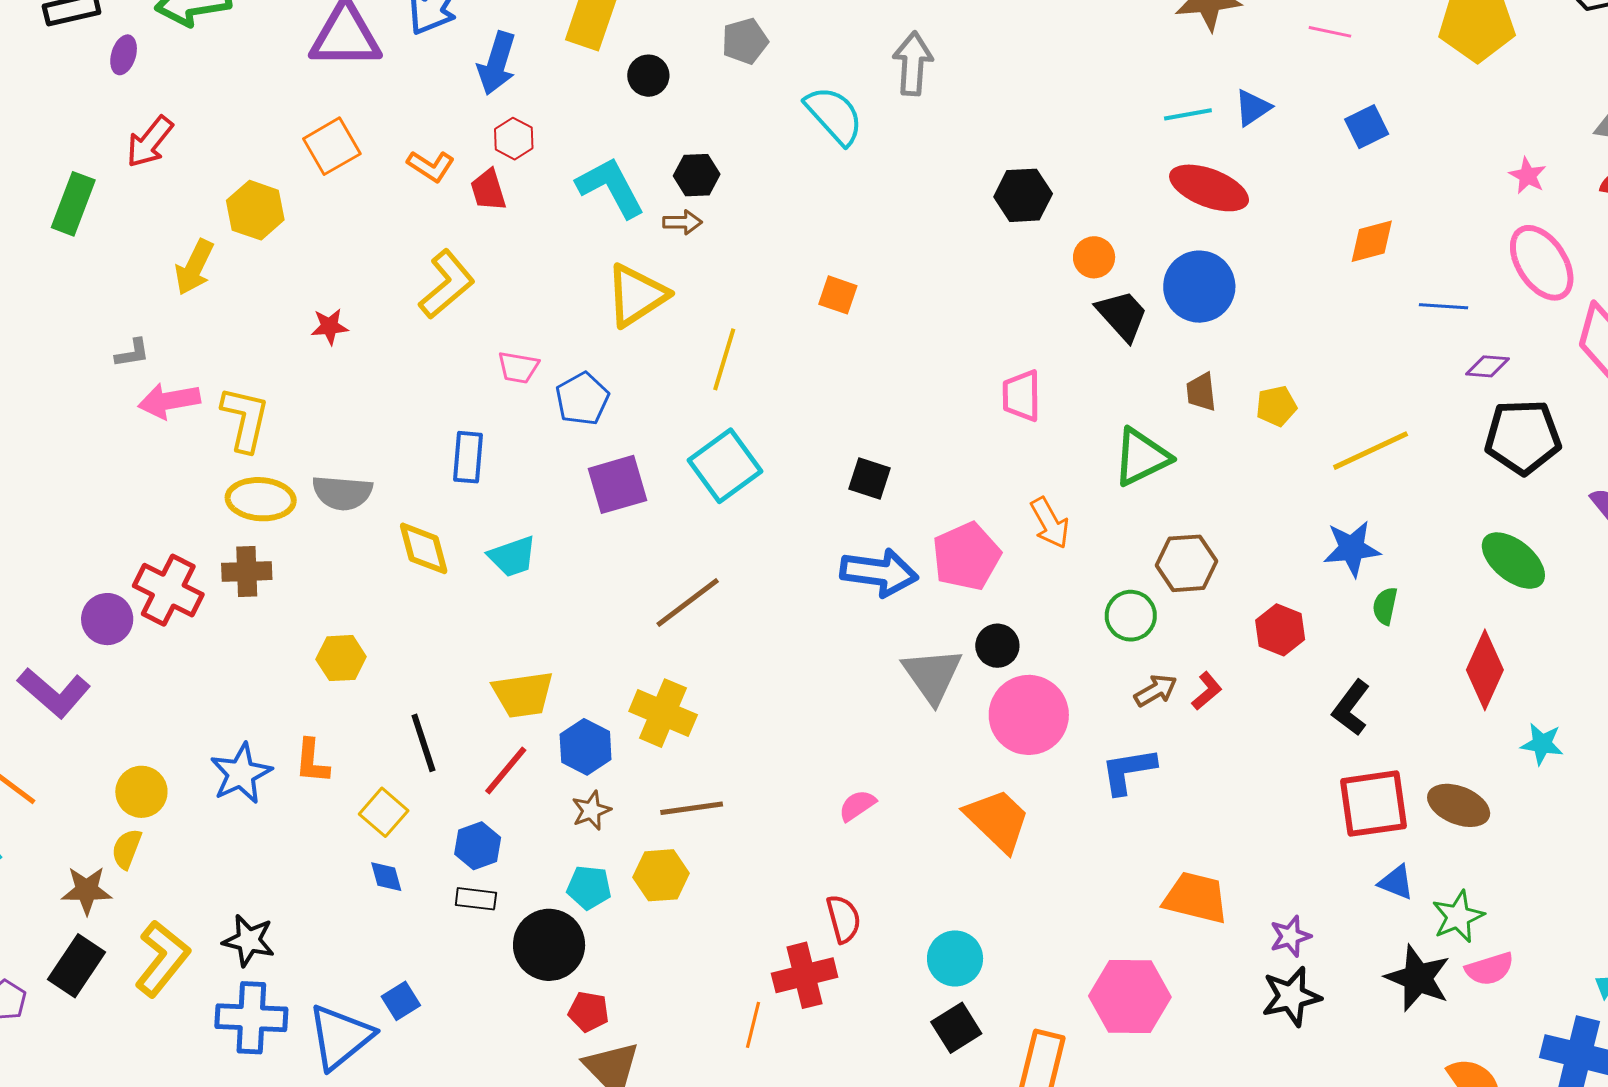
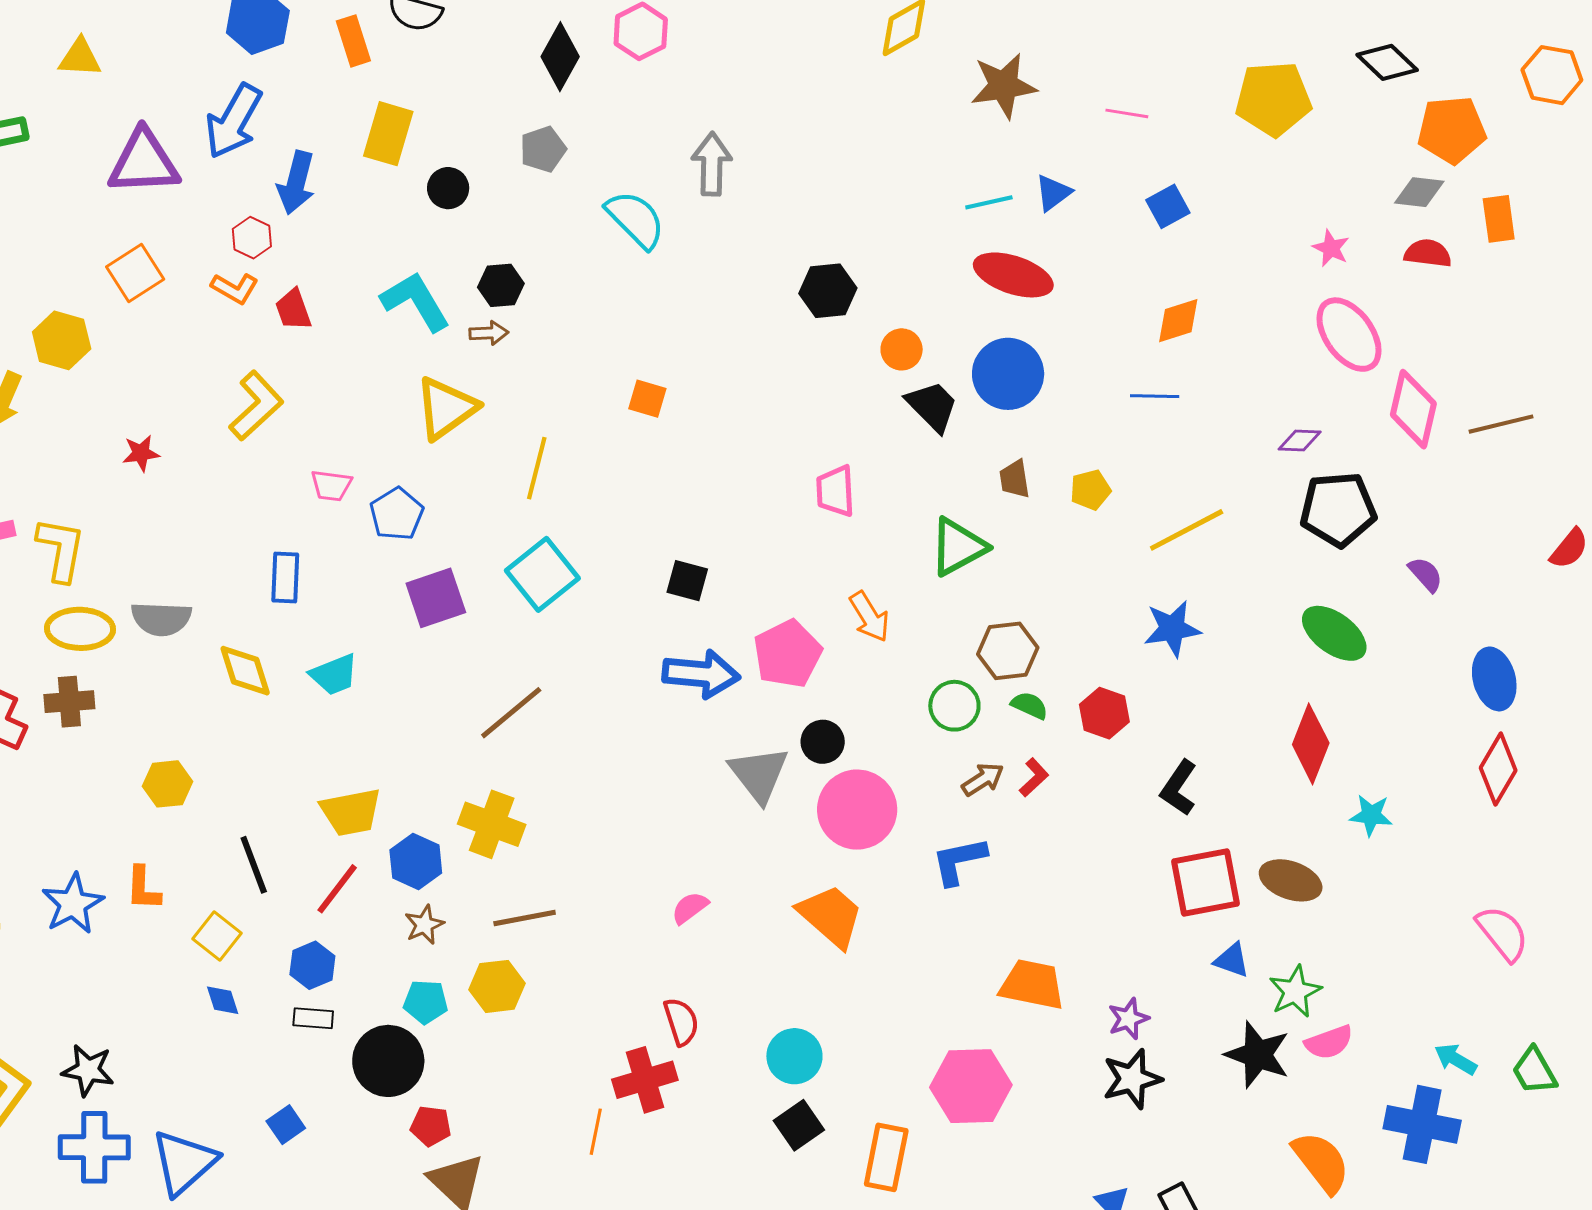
red hexagon: (514, 139) -> (252, 238), moved
blue line: (1444, 306) -> (1155, 396), moved
green semicircle: (1385, 606) -> (1030, 705), moved, turned 105
blue square: (401, 1001) -> (286, 1125), moved

